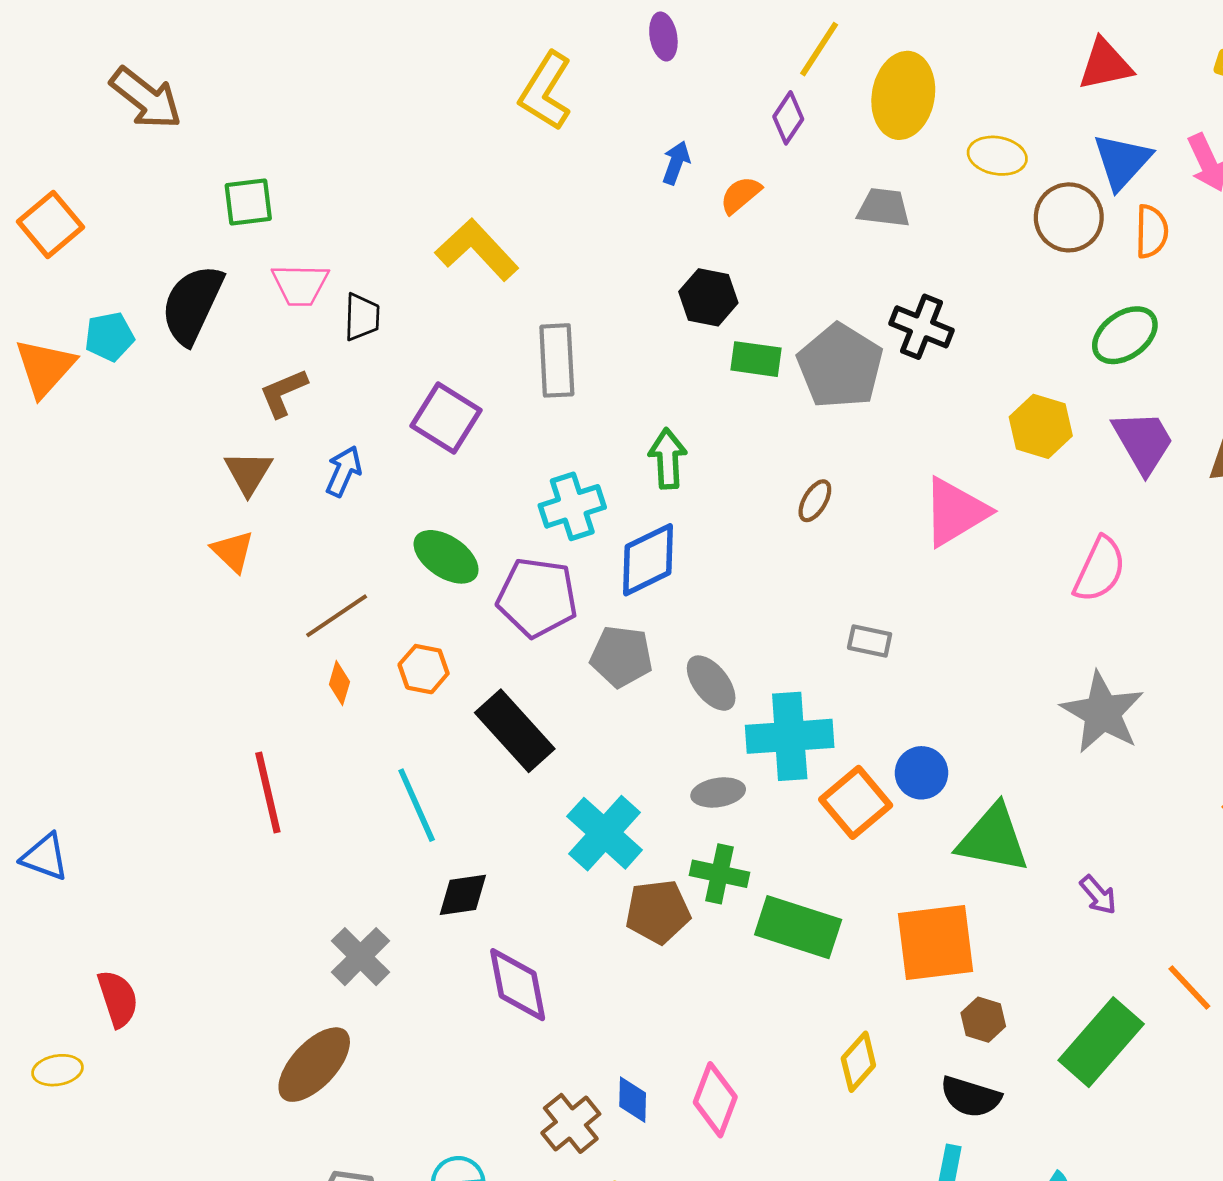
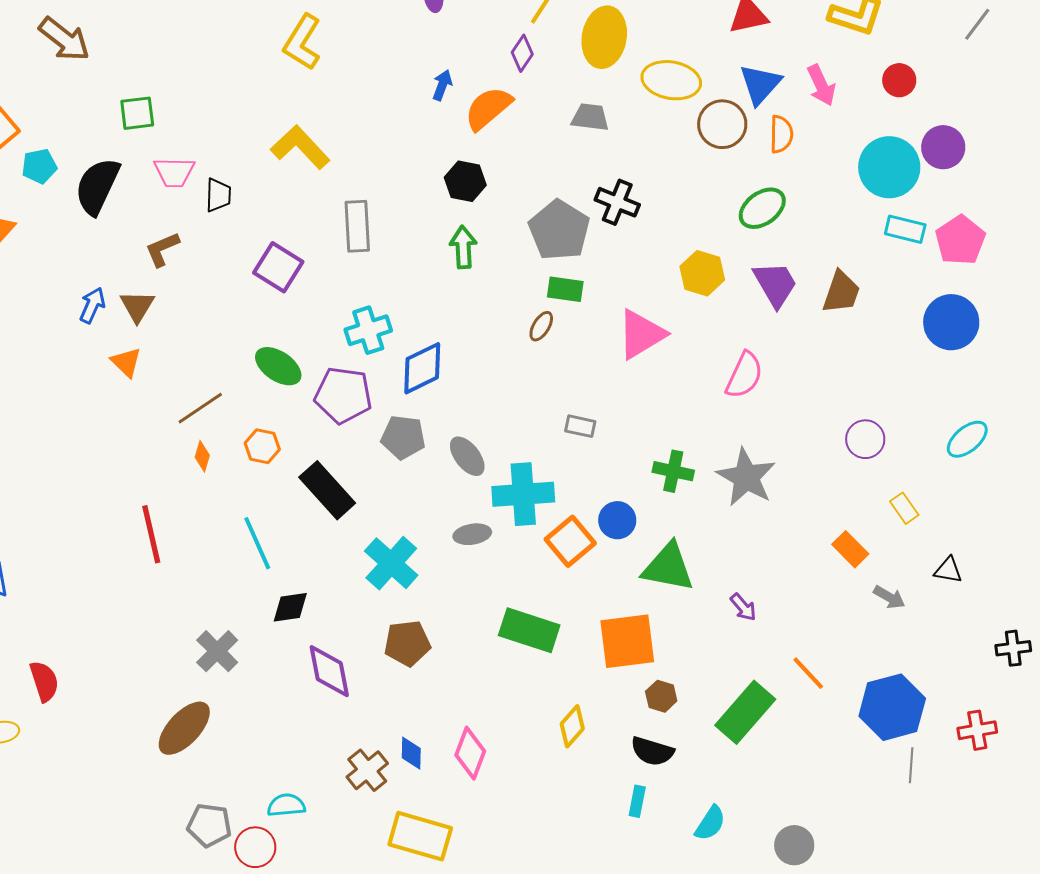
yellow L-shape: (546, 91) -> (302, 42), moved
yellow ellipse: (997, 156) -> (671, 80), size x1.4
orange semicircle: (741, 195) -> (488, 108), size x1.6
cyan pentagon: (109, 337) -> (39, 166), moved
green rectangle: (756, 359) -> (565, 289), moved
green arrow: (668, 459) -> (463, 247), moved
blue arrow: (344, 471) -> (92, 305), moved
green cross: (720, 874) -> (673, 471), moved
brown pentagon: (658, 912) -> (407, 643), moved

